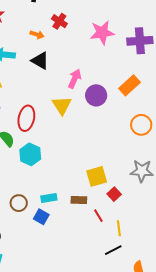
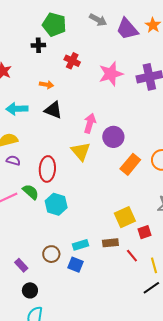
red cross: (59, 21) -> (72, 61), moved
orange rectangle: (129, 85) -> (130, 164), moved
red square: (114, 194) -> (145, 232), turned 32

